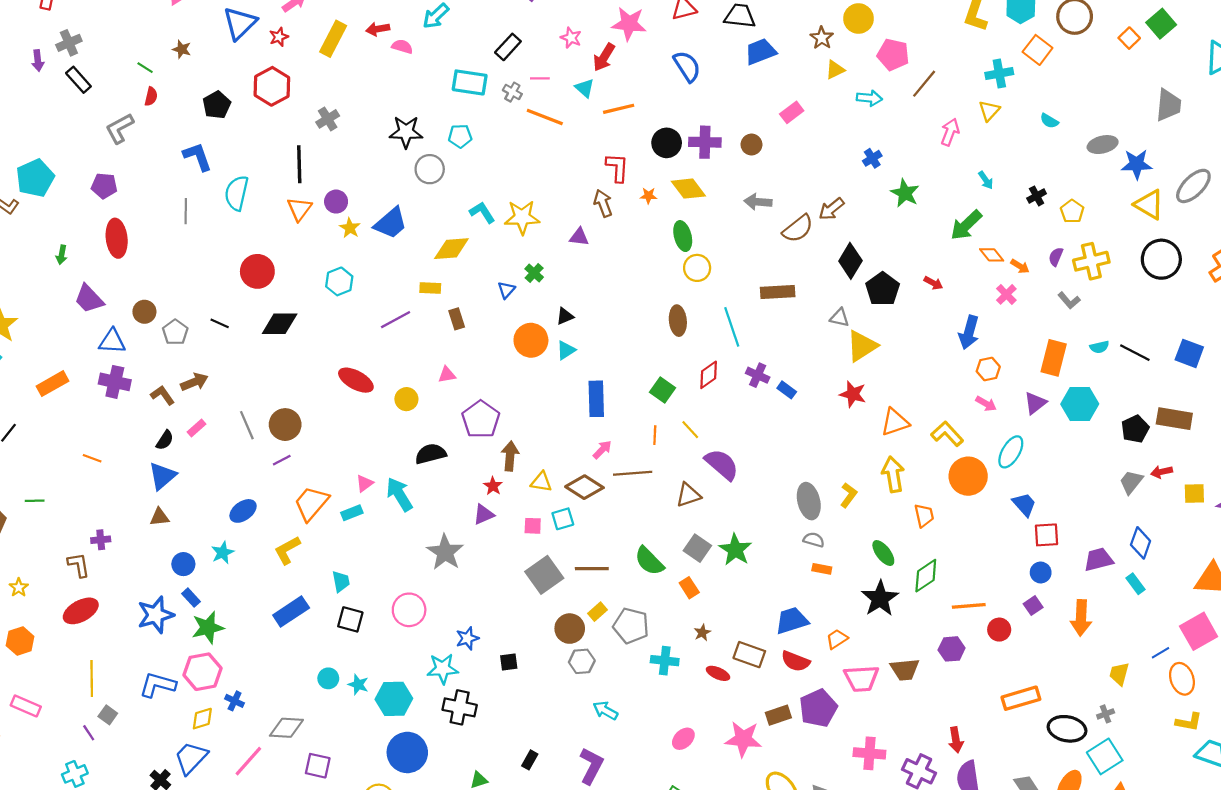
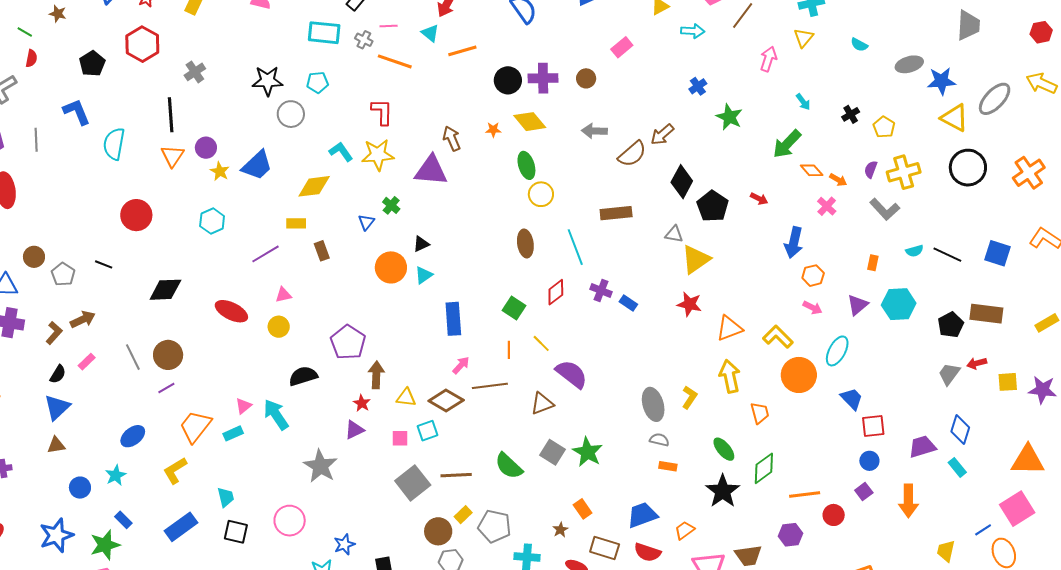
red L-shape: (617, 168) -> (382, 112), moved
gray line: (186, 211) -> (36, 140), moved
purple triangle: (579, 237) -> (431, 170), size x1.8
gray L-shape: (1069, 300) -> (885, 209), size x1.4
black diamond: (280, 324) -> (165, 290), moved
orange rectangle: (1054, 358) -> (873, 263), size x0.5
pink triangle: (447, 375) -> (283, 295), moved
brown L-shape: (163, 395) -> (54, 333), turned 80
orange rectangle: (689, 588) -> (583, 509), moved
blue rectangle: (191, 598) -> (123, 520), moved

